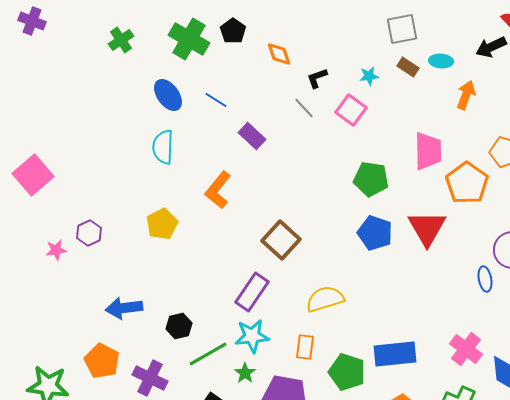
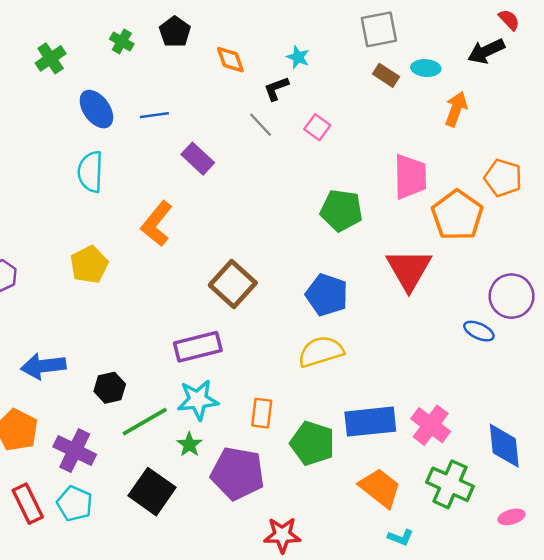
green cross: (189, 39) -> (122, 41), size x0.5
green cross: (121, 40) -> (51, 58), moved
cyan star: (369, 76) -> (298, 57), moved, turned 30
blue line: (216, 100) -> (154, 115), turned -40
pink square: (351, 110) -> (317, 127), size x0.7
blue pentagon: (375, 233) -> (327, 295), moved
blue ellipse: (485, 279) -> (479, 331), turned -55
purple rectangle: (252, 292) -> (198, 347), turned 42
yellow semicircle: (325, 299) -> (321, 352), moved
pink cross: (466, 349) -> (431, 425), moved

